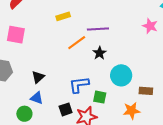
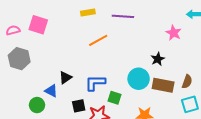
purple line: (98, 29) -> (123, 16), moved
black star: (100, 53) -> (158, 59), moved
black triangle: (38, 77) -> (65, 77), moved
brown rectangle: (146, 91) -> (163, 85), moved, size x1.5

